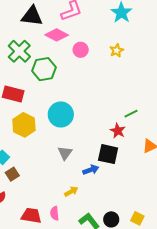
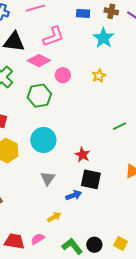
green hexagon: (44, 69) -> (39, 96), moved
green line: (131, 114) -> (119, 126), moved
red star: (118, 131) -> (82, 155), moved
pink semicircle: (55, 213) -> (38, 239), turned 64

